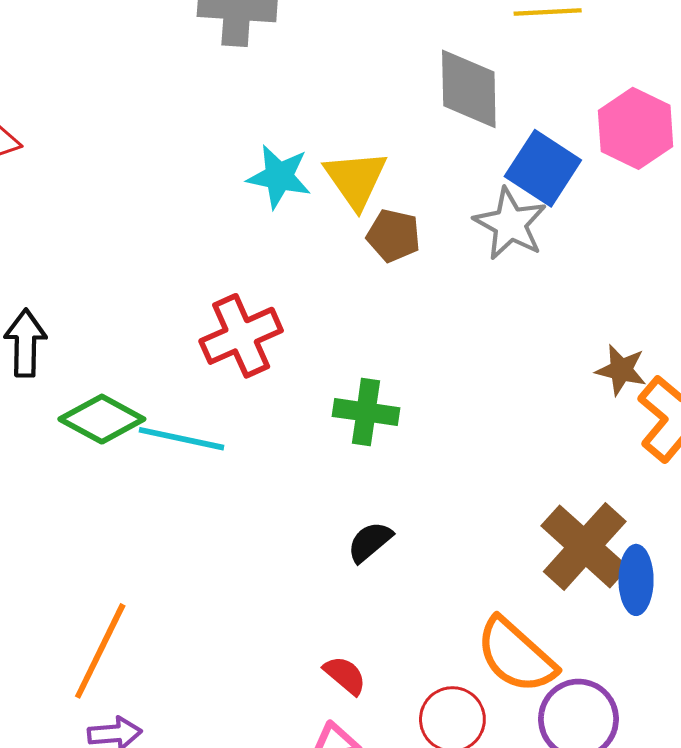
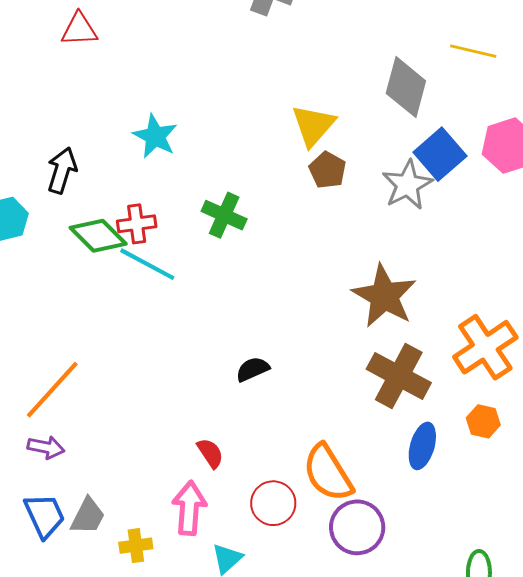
cyan star: (279, 177) -> (155, 136), moved
red cross: (241, 336) -> (137, 224), moved, size x0.7
brown star: (621, 370) -> (384, 296), moved, size x1.8
green cross: (366, 412) -> (224, 215), moved
brown cross: (585, 546) -> (399, 376), moved, turned -30

